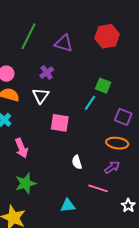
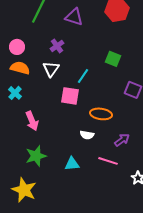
cyan line: (90, 103) -> (83, 76), moved
orange ellipse: (117, 143) -> (101, 114), moved
white semicircle: (77, 162) -> (87, 135), turned -64
cyan triangle: (68, 206) -> (72, 164), moved

